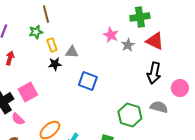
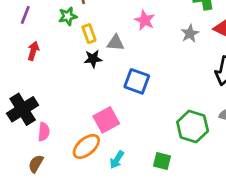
pink star: (111, 35) -> (145, 20), moved
pink square: (28, 92) -> (106, 120), moved
pink semicircle: (18, 119) -> (44, 132), turned -128

